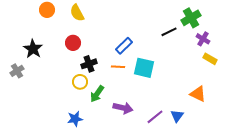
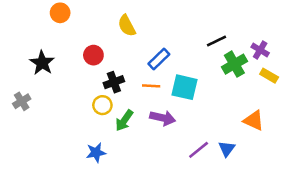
yellow semicircle: (77, 13) -> (127, 26), moved
green cross: (191, 18) -> (234, 64), moved
gray cross: (17, 71) -> (22, 101), moved
purple arrow: (123, 108) -> (163, 118), moved

